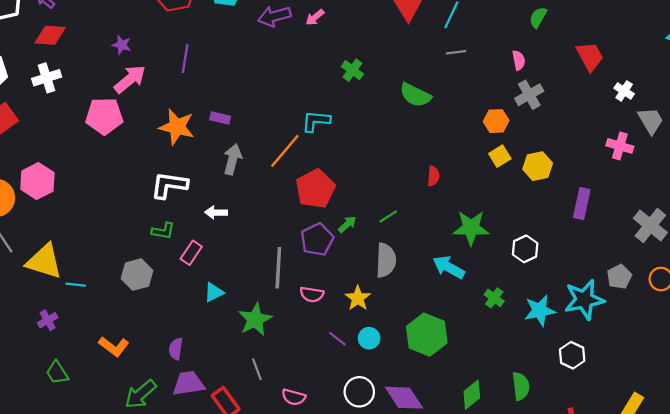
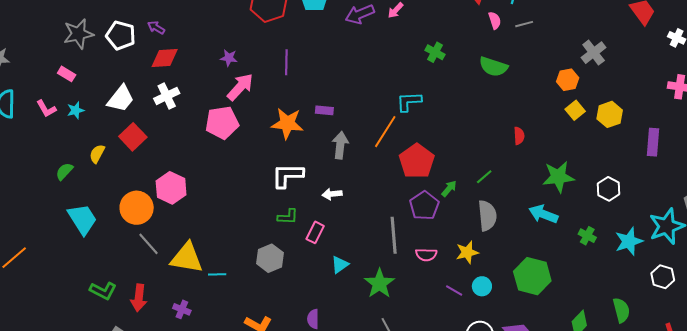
pink semicircle: (519, 60) -> (495, 20), moved
yellow star: (358, 298) -> (467, 252), turned 30
purple cross: (48, 320) -> (182, 309), moved, turned -30

